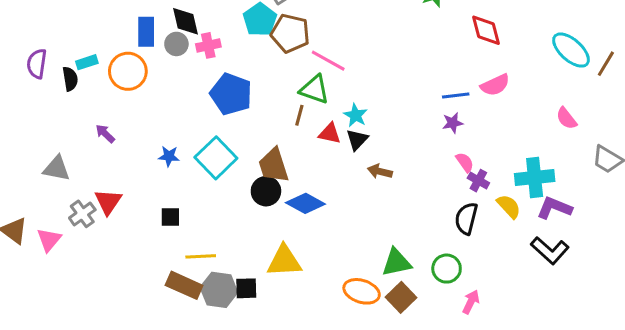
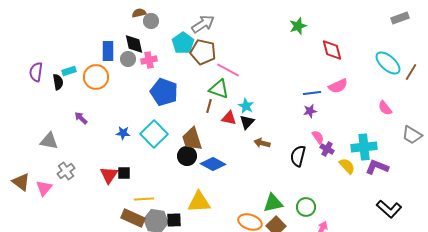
red triangle: (108, 202) -> (109, 175), moved
black semicircle: (466, 218) -> (298, 156), moved
black L-shape: (550, 250) -> (389, 209), moved

